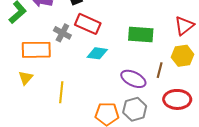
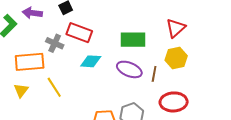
purple ellipse: (133, 79) -> (129, 69), moved
yellow line: (61, 92) -> (54, 87), moved, turned -35

